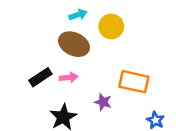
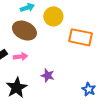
orange rectangle: (134, 82) -> (80, 37), moved

